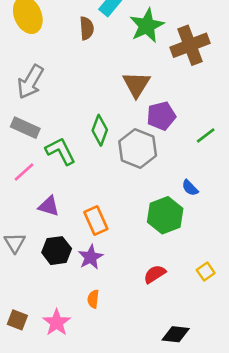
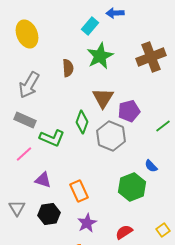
green star: (147, 26) -> (100, 56), moved
brown semicircle: (87, 28) -> (68, 68), moved
brown triangle: (136, 84) -> (103, 98), moved
green L-shape: (61, 151) -> (52, 138), turned 140
purple star: (91, 257) -> (87, 223), moved

